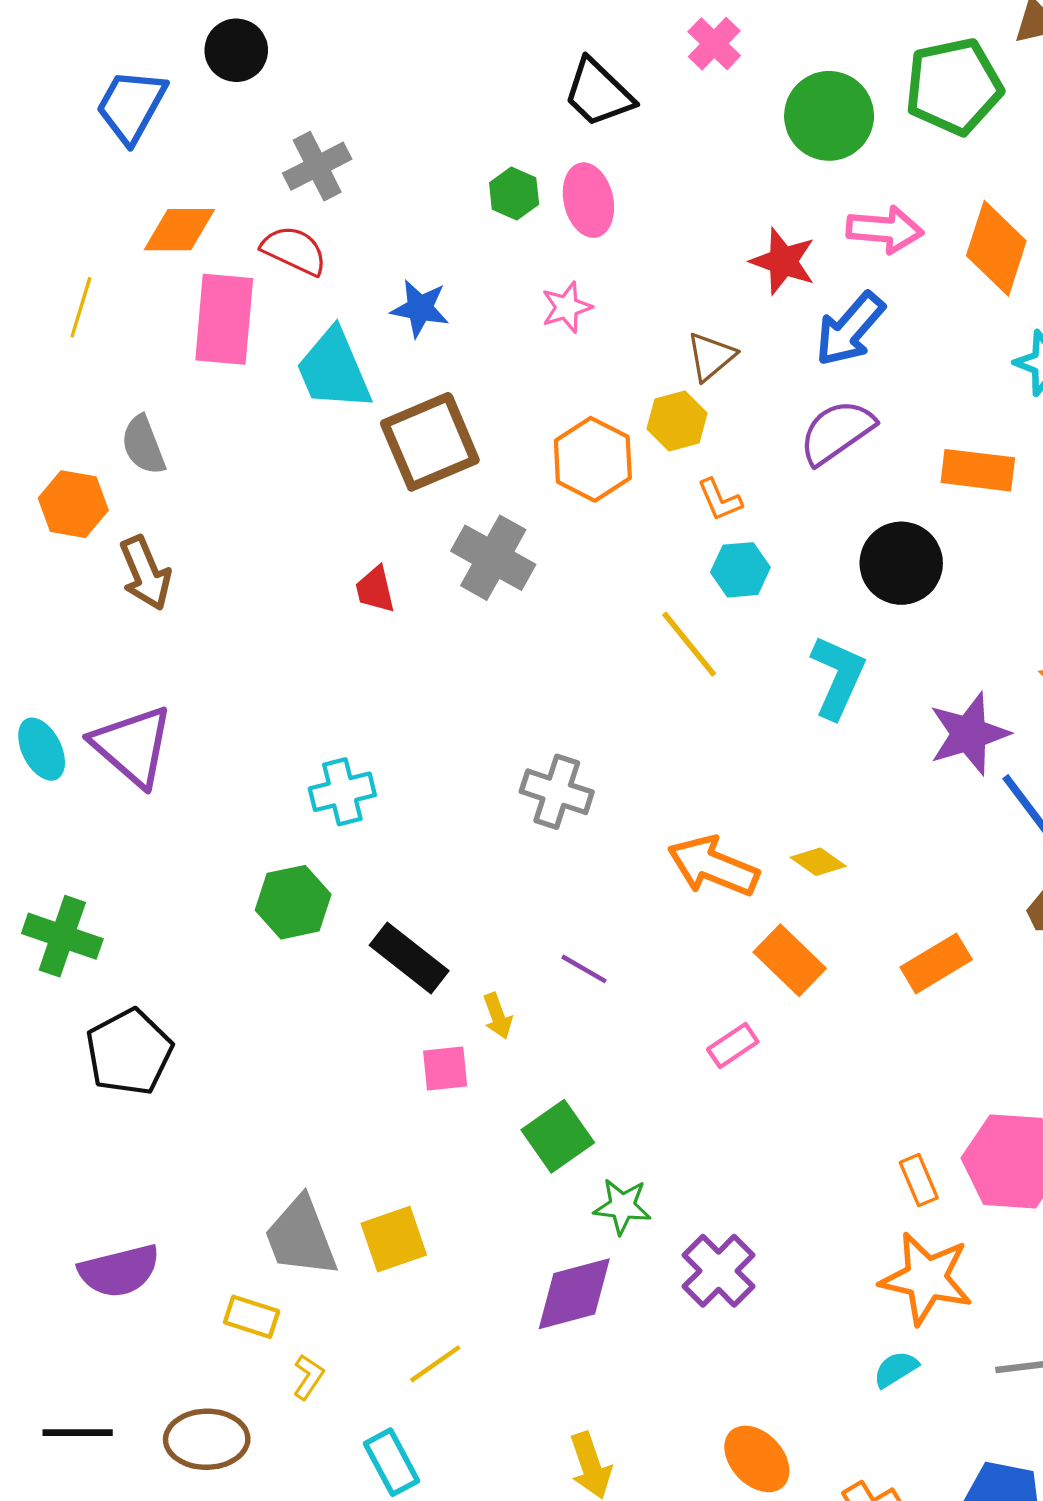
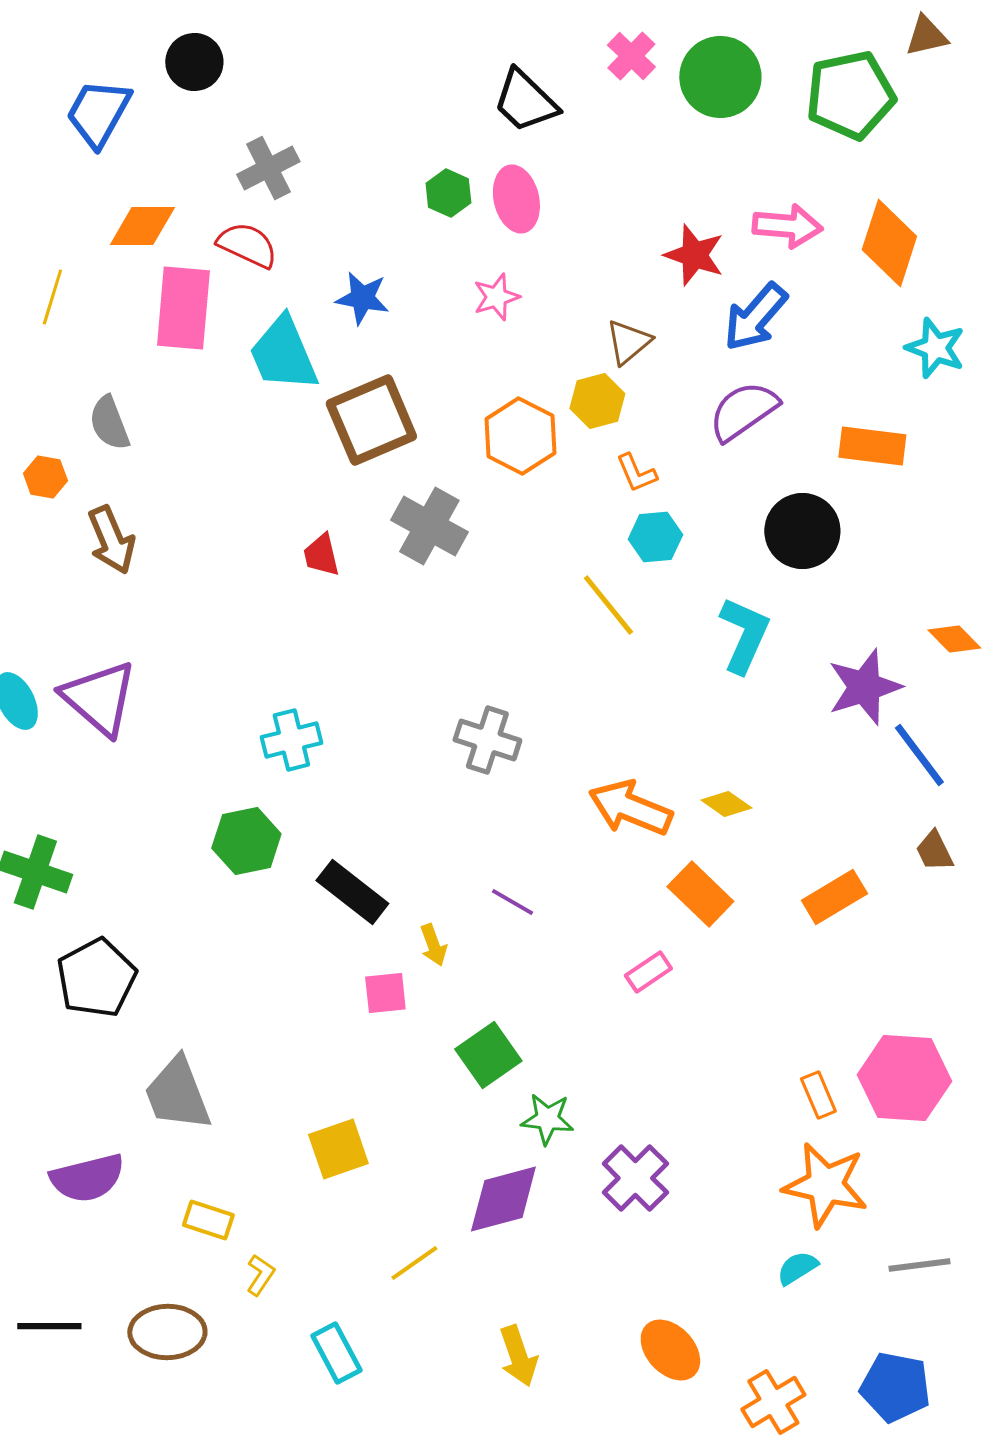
green circle: (829, 116) -> (720, 77), moved
orange hexagon: (73, 504) -> (45, 477), size x0.7
gray trapezoid: (301, 1237) -> (177, 1094), moved
yellow line: (435, 1364) -> (414, 1263), moved

